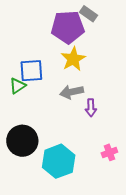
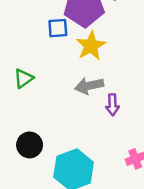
blue square: (31, 71) -> (58, 28), moved, size x0.7
black circle: (22, 141) -> (30, 145), size x0.7

